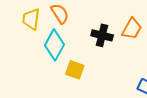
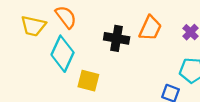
yellow trapezoid: (31, 19) -> (33, 26), turned -80

